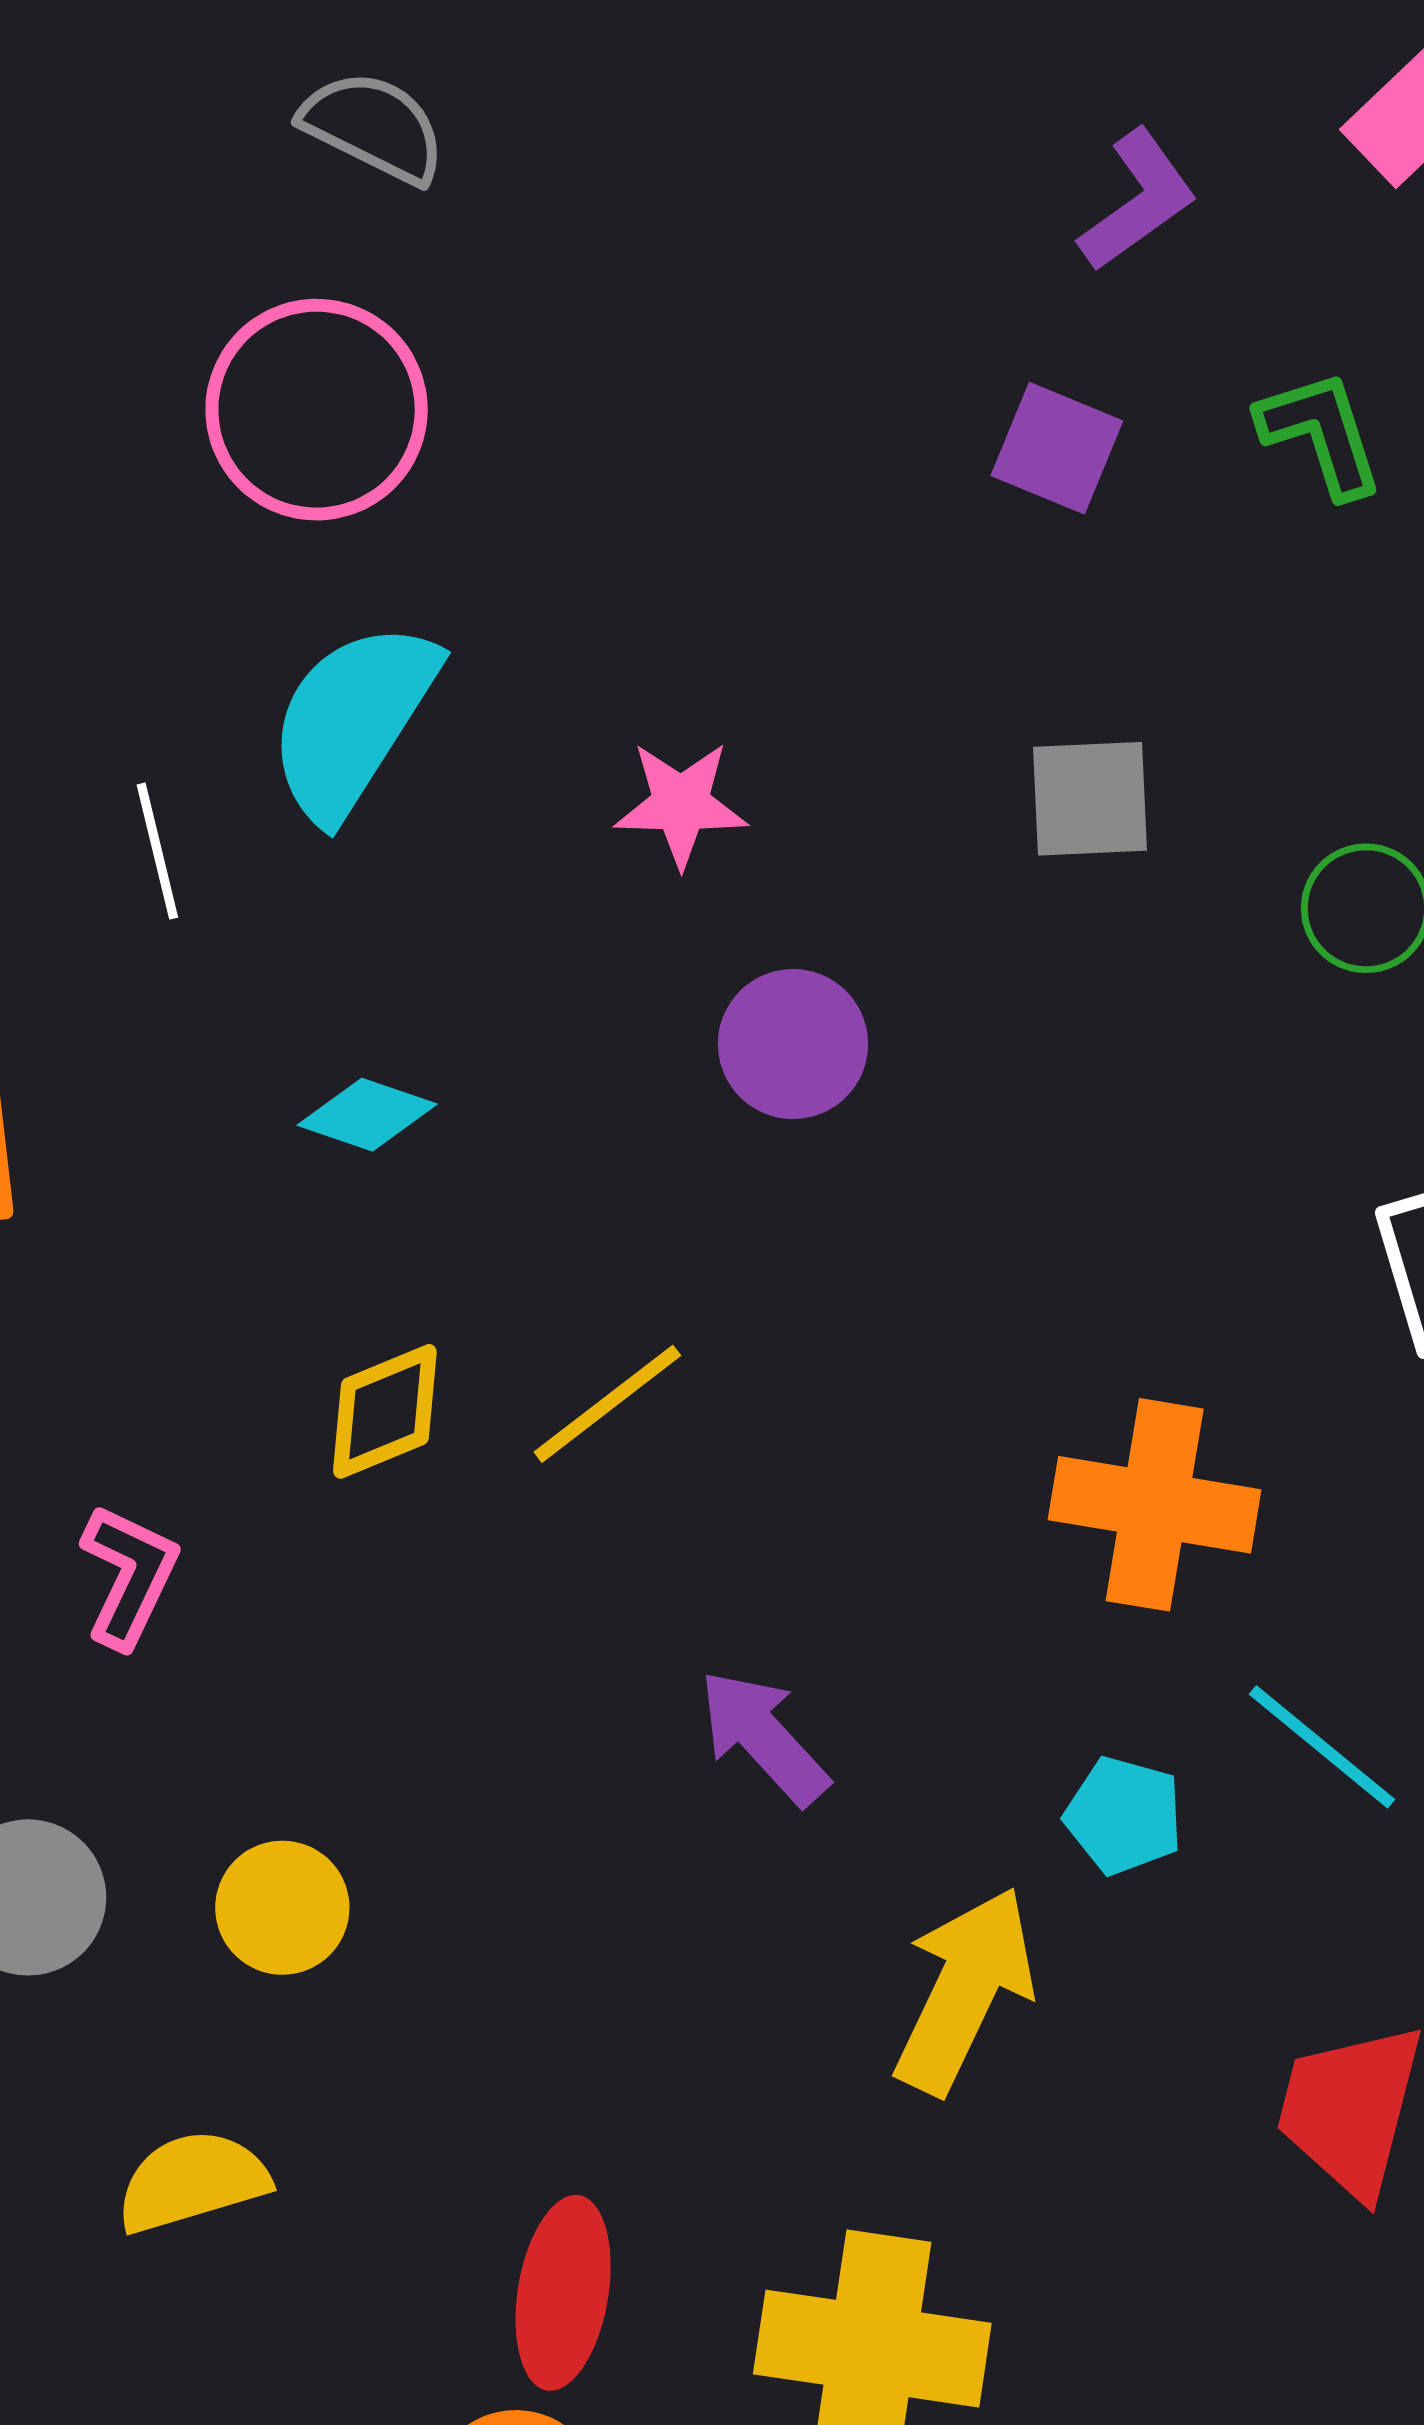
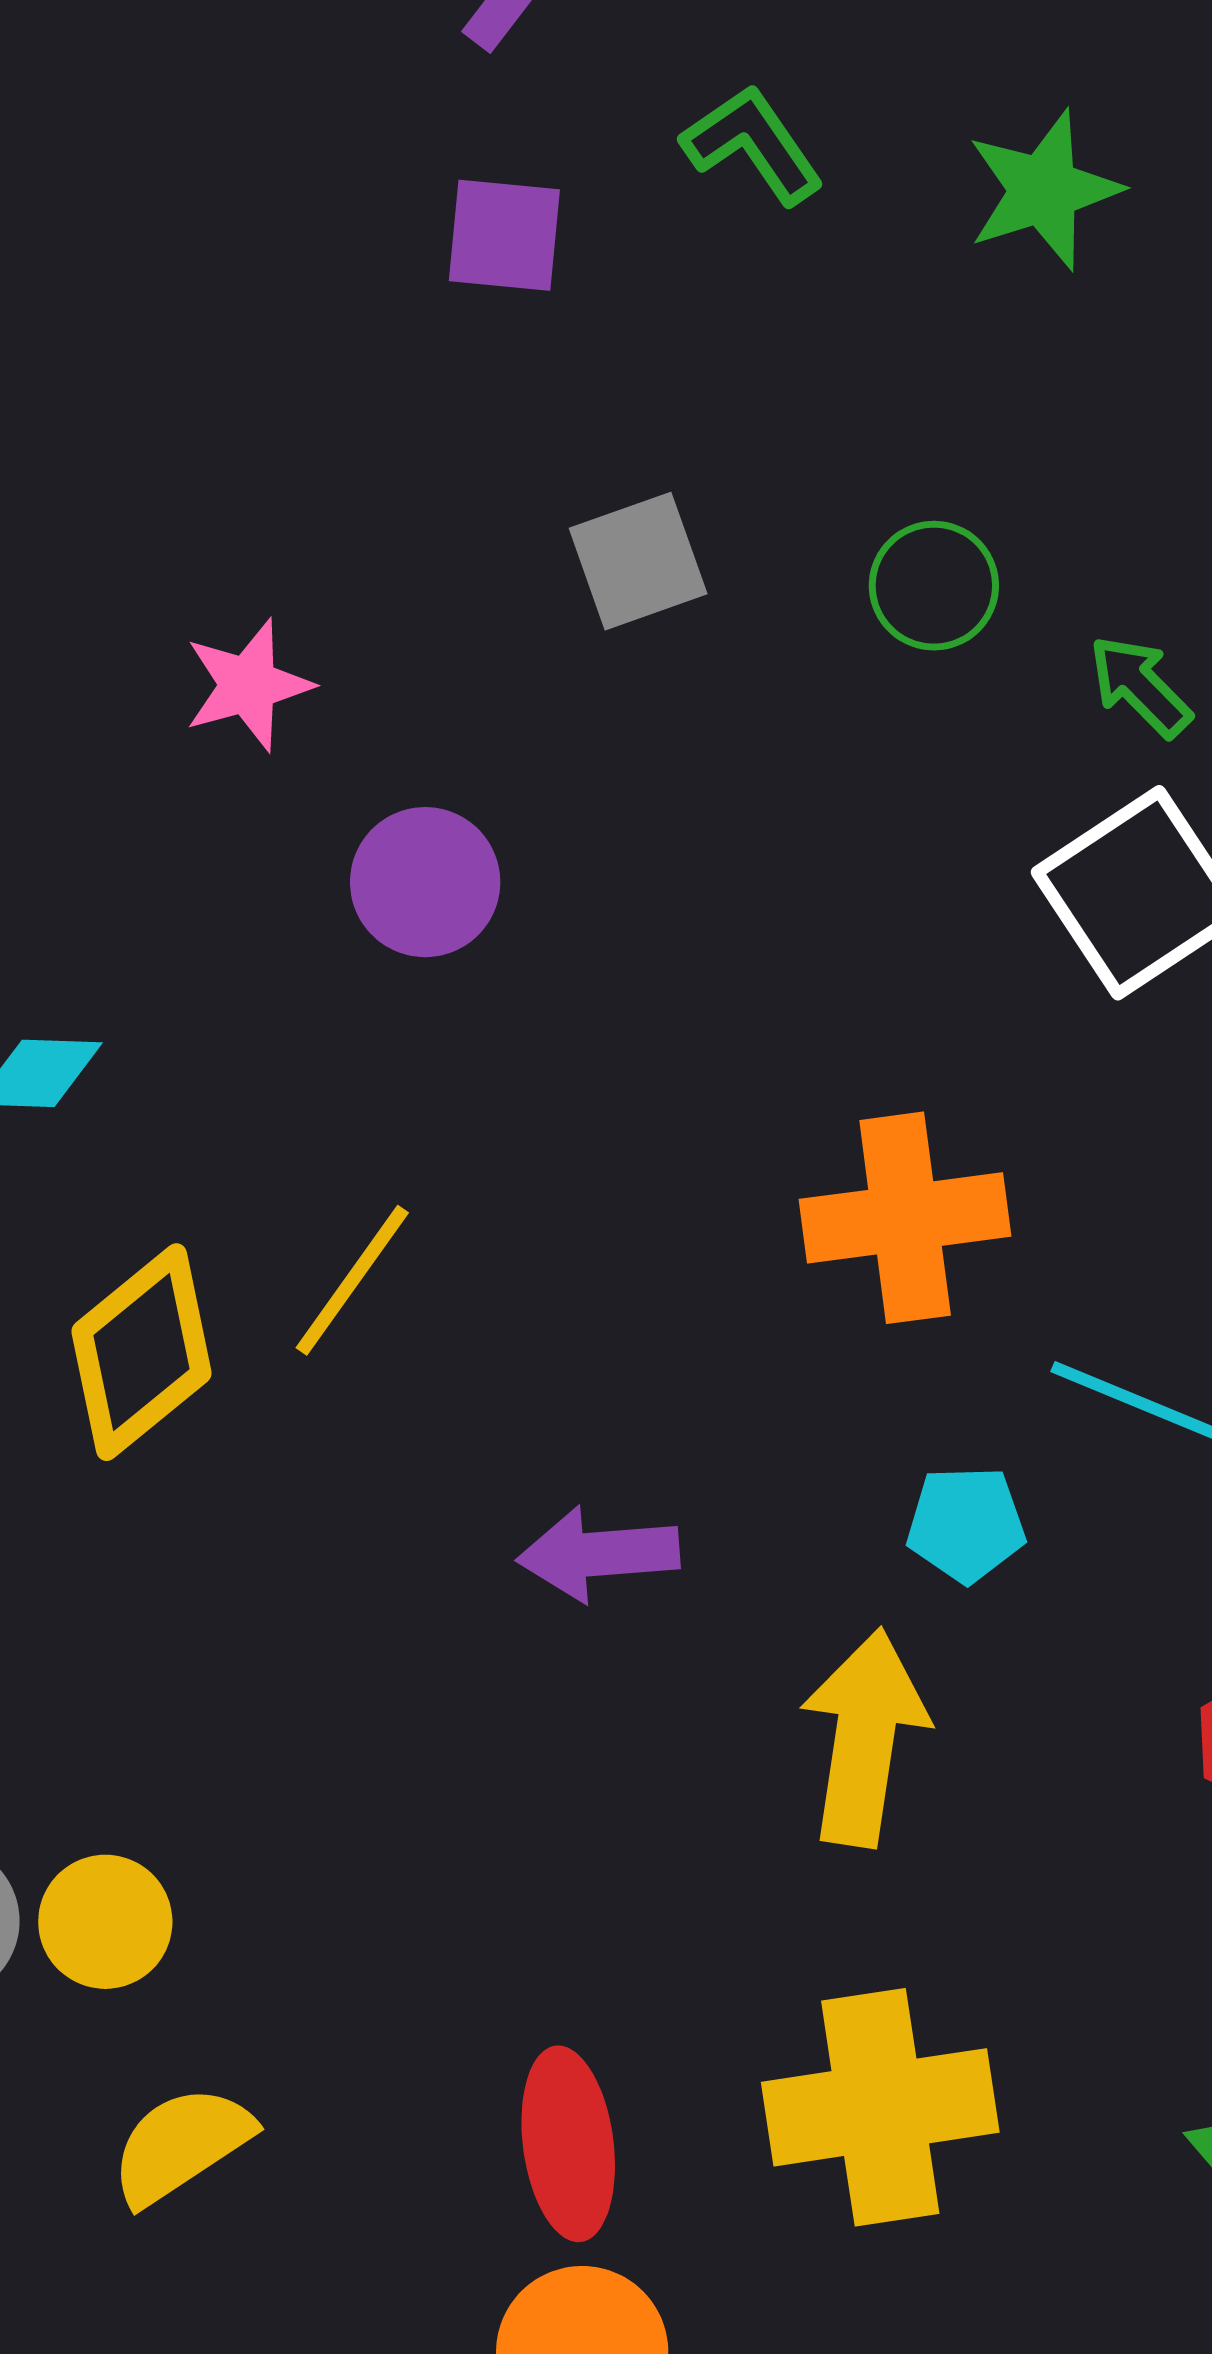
yellow diamond: (385, 1411) -> (142, 1352), size x1.4
purple arrow: (763, 1737) -> (598, 1554), turned -35
yellow circle: (282, 1908) -> (105, 1922), moved

